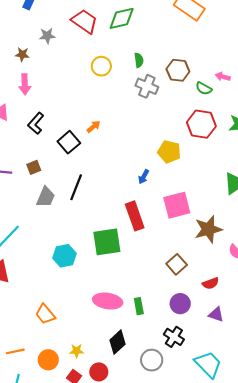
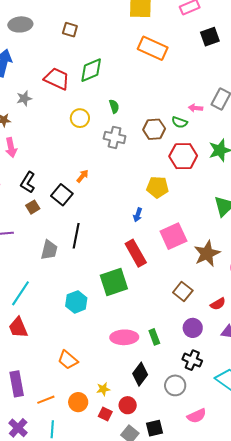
brown hexagon: (178, 70) -> (154, 129), moved
gray cross: (147, 86) -> (115, 137), moved
brown square: (34, 167) -> (33, 207), moved

